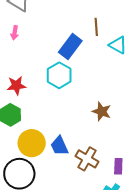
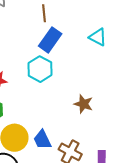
brown line: (96, 27) -> (44, 13), moved

